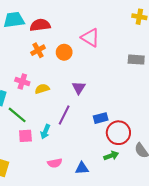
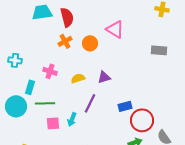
red semicircle: (40, 25) -> (67, 17), turned 84
purple triangle: (79, 88) -> (104, 77), turned 40
yellow semicircle: (42, 89) -> (78, 78), moved
green line: (17, 115) -> (45, 103), turned -42

